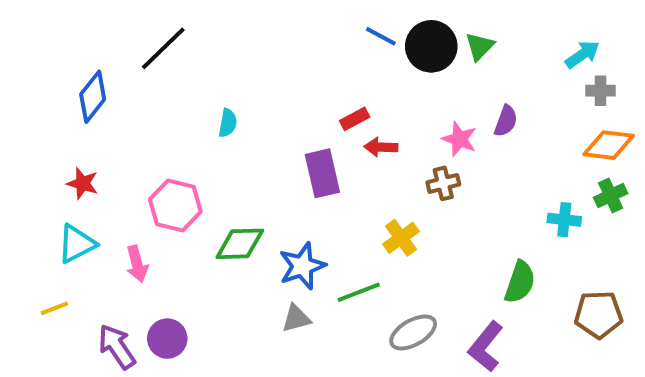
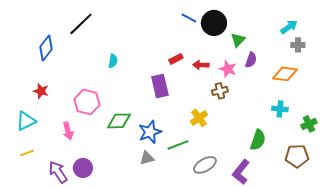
green triangle: (480, 46) -> (238, 40), moved
orange diamond: (609, 145) -> (285, 74), moved
red arrow: (381, 147) -> (201, 65), moved
green cross: (611, 195) -> (309, 124), moved
cyan triangle: (77, 244) -> (26, 121), moved

